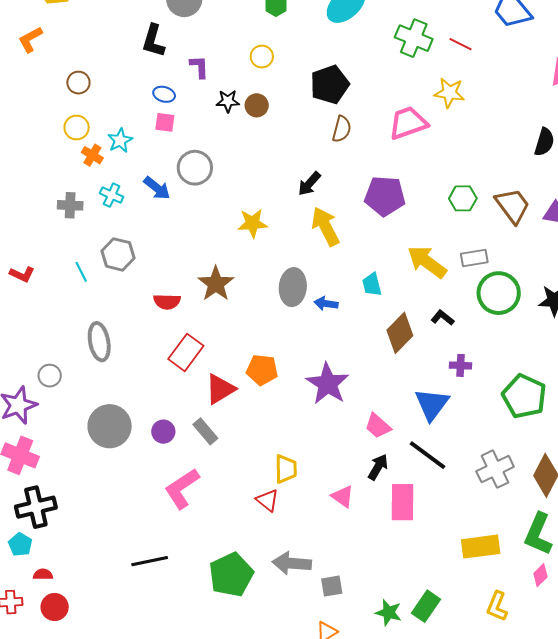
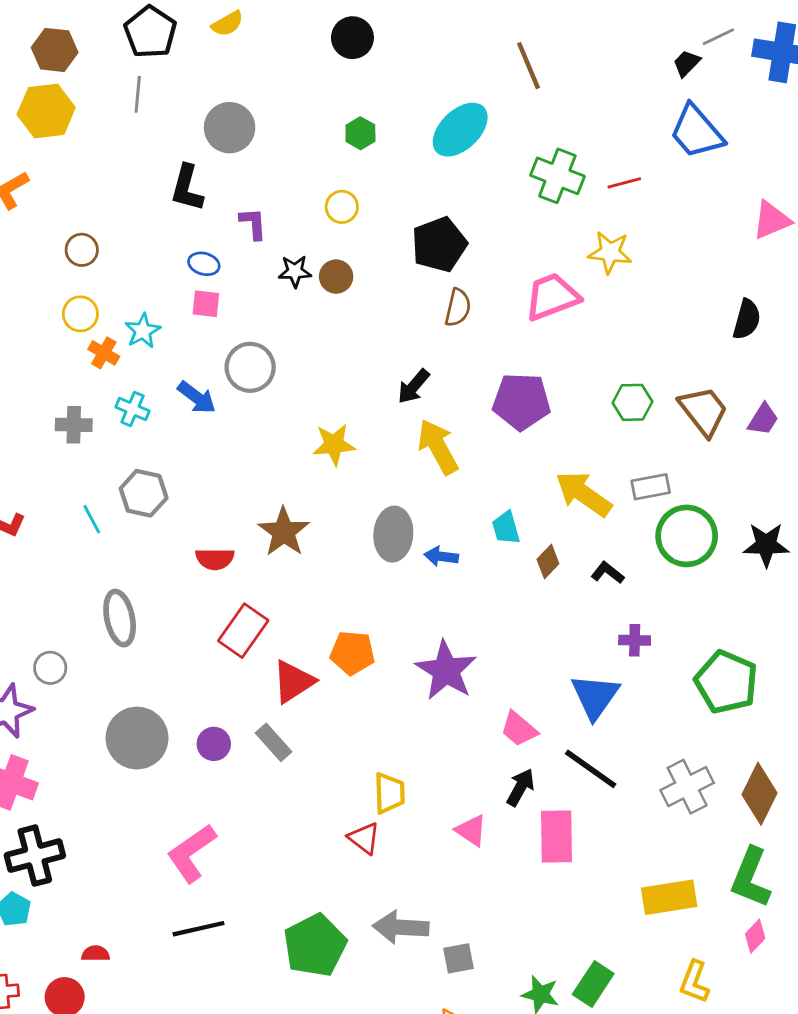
red line: (461, 44) -> (624, 183), turned -40
brown diamond: (400, 333) -> (548, 562), moved, size x0.6
pink L-shape: (182, 488) -> (192, 853), moved
red semicircle: (43, 574) -> (95, 954), moved

